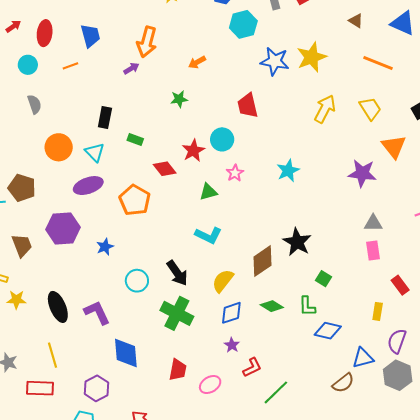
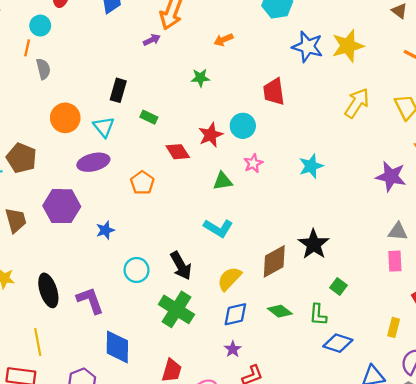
orange line: (70, 66) -> (27, 48), moved, turned -63
orange pentagon: (135, 200) -> (142, 183), size x0.7

